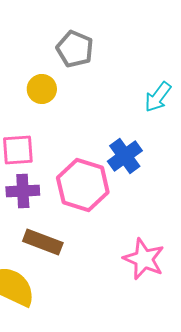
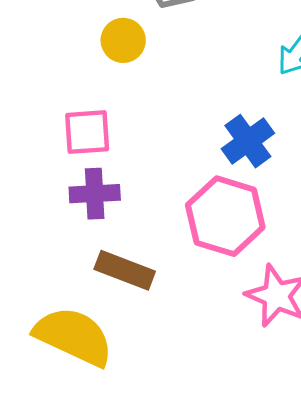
pink hexagon: (83, 185) -> (225, 216), moved

